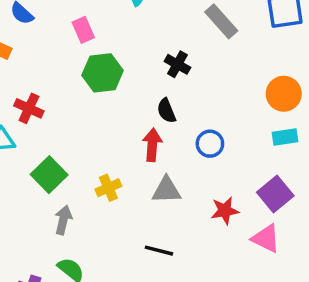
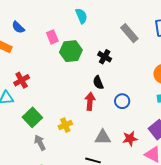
green hexagon: (103, 73) -> (71, 51), moved
red cross: (29, 108) -> (22, 80), turned 35
gray triangle: (166, 190) -> (103, 137), moved
gray arrow: (63, 220) -> (40, 143), turned -42

